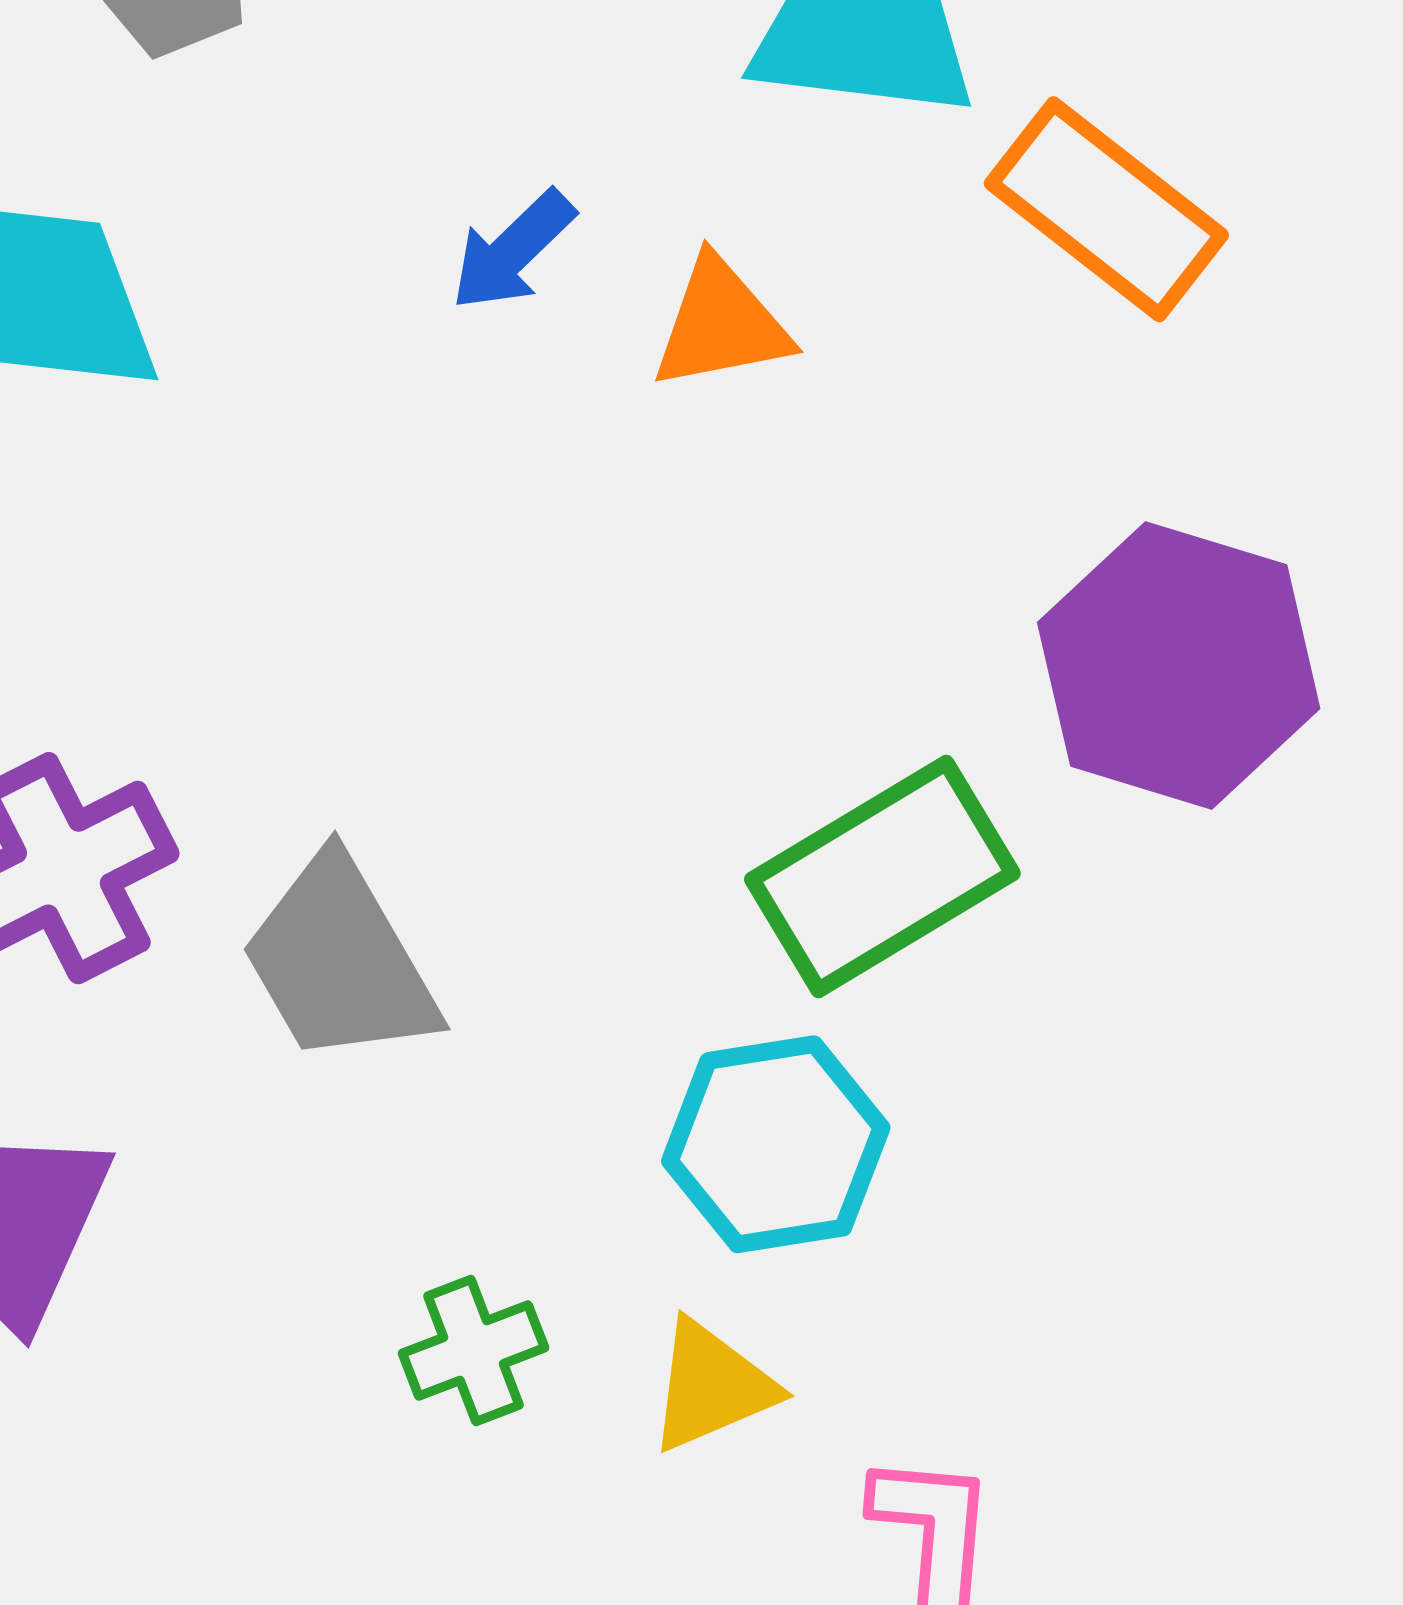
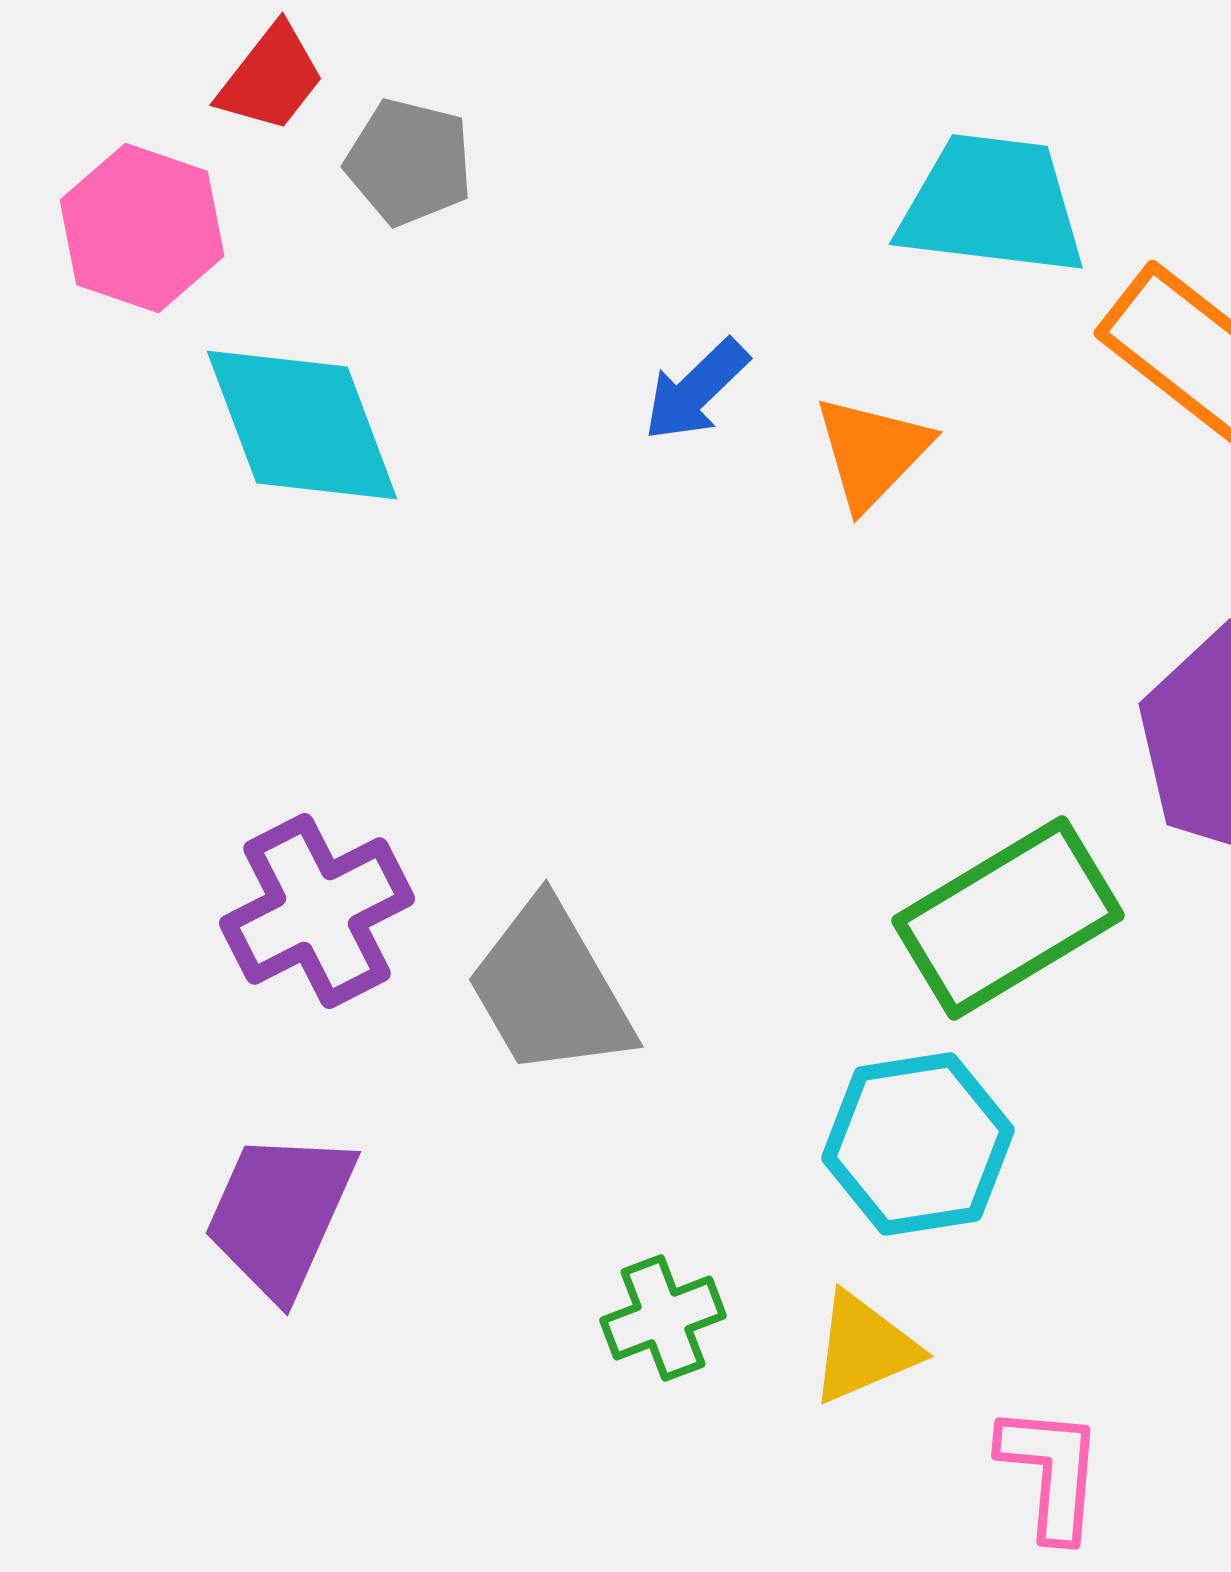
orange triangle: (721, 324) -> (872, 452), turned -35

